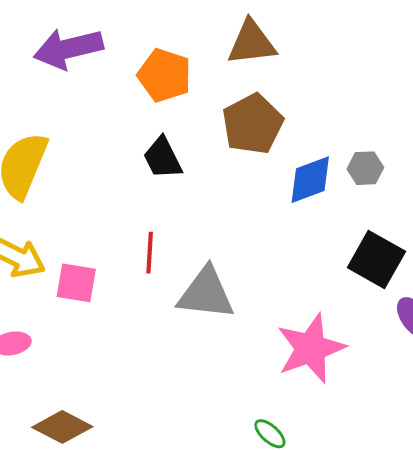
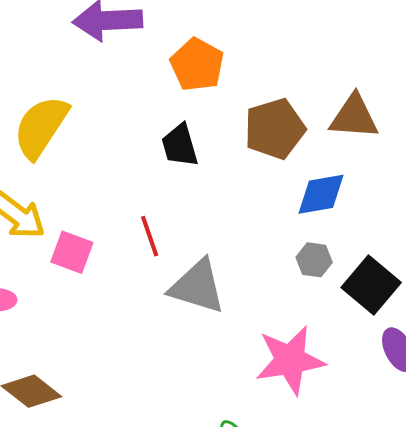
brown triangle: (252, 43) -> (354, 117), moved
gray hexagon: (365, 168) -> (314, 260), moved
red line: (150, 253) -> (150, 236), turned -33

